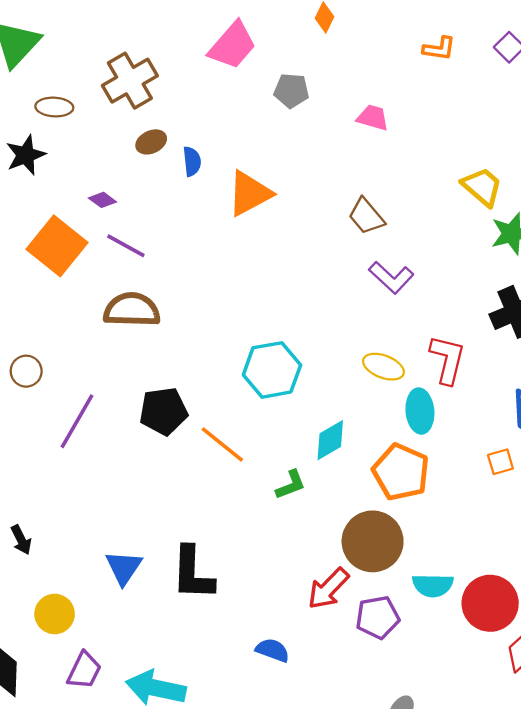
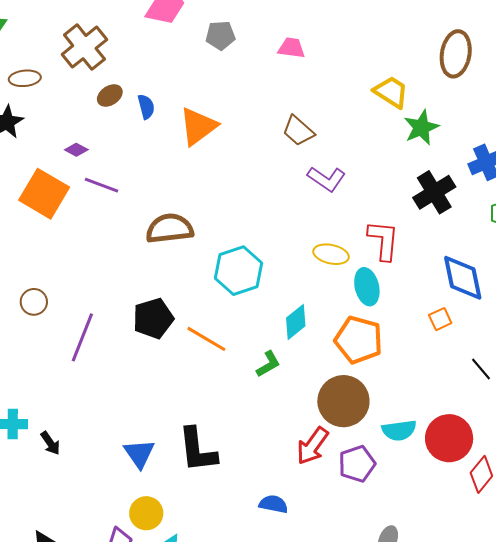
brown semicircle: (132, 310) -> (170, 228), moved
yellow circle: (55, 614) -> (146, 513), moved

